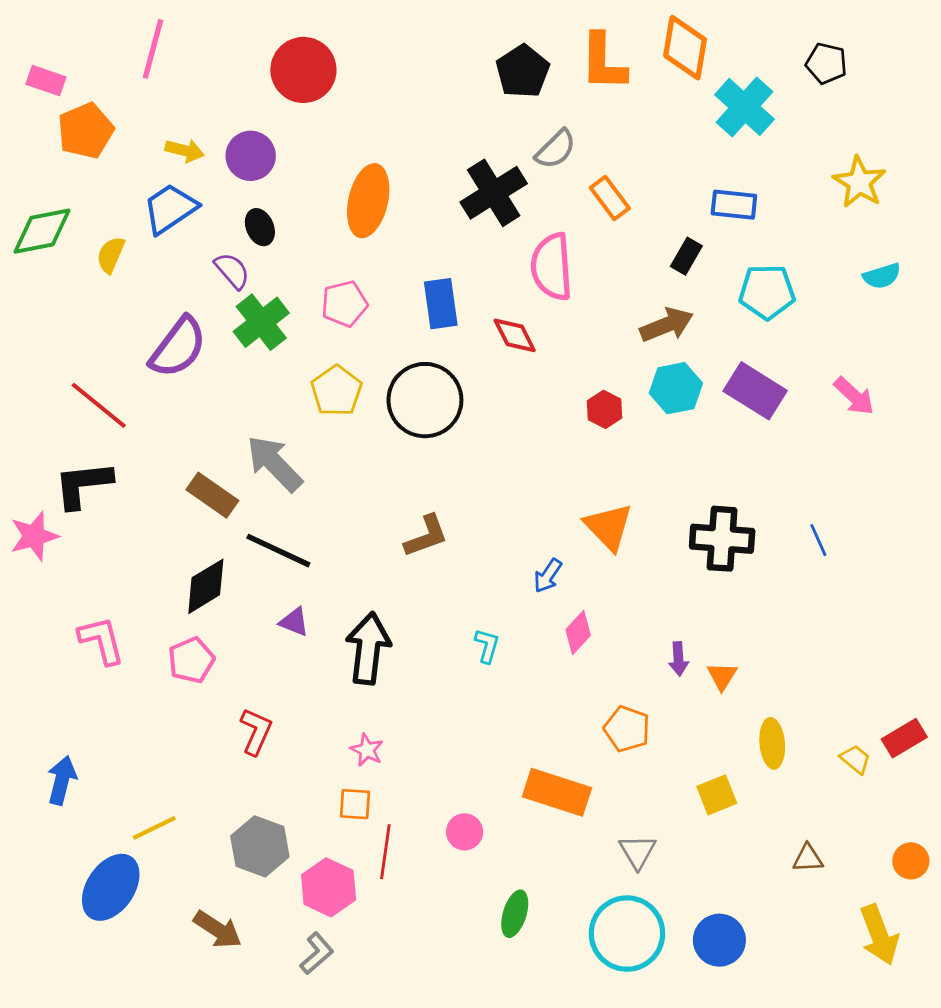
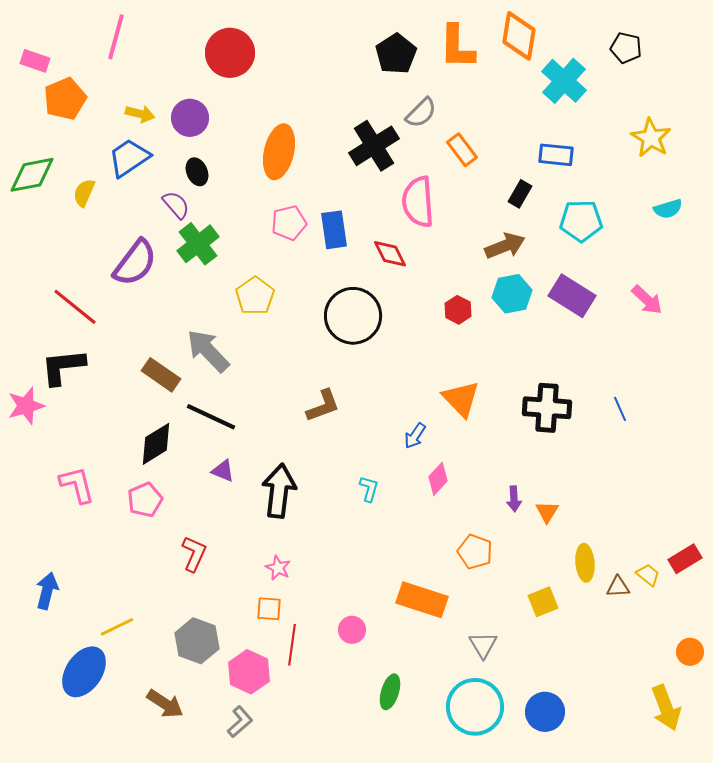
pink pentagon: (344, 304) -> (289, 223), moved
black circle: (425, 400) -> (353, 316), moved
brown triangle: (808, 858) -> (618, 587), moved

